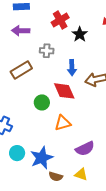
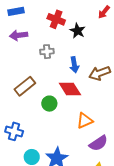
red cross: (60, 20) -> (56, 19), turned -30
brown rectangle: (21, 70) -> (25, 86), moved
orange triangle: (63, 123) -> (85, 121), moved

